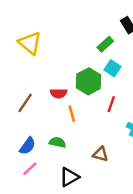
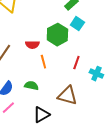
red line: (111, 104) -> (76, 63), moved
brown triangle: (100, 154) -> (67, 96), size x1.5

